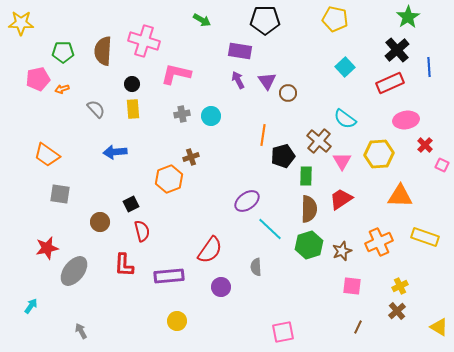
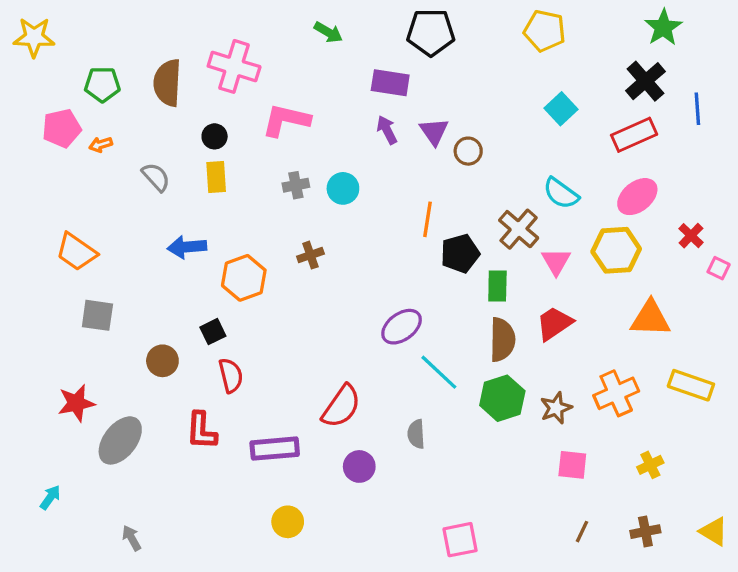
pink ellipse: (406, 120) -> (637, 197), moved, turned -30
orange hexagon: (169, 179) -> (244, 278), moved
brown cross: (397, 311) -> (645, 532), moved, turned 30

